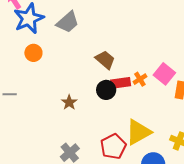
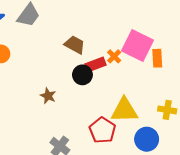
pink square: (164, 74) -> (138, 46), size x1.4
yellow triangle: (138, 132) -> (124, 110), turned 40

